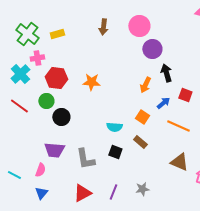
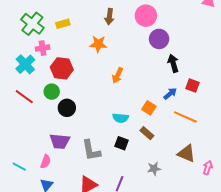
orange star: (91, 82) -> (98, 44), moved
orange arrow: (145, 85) -> (118, 75), moved
gray star: (142, 189) -> (154, 169), moved

